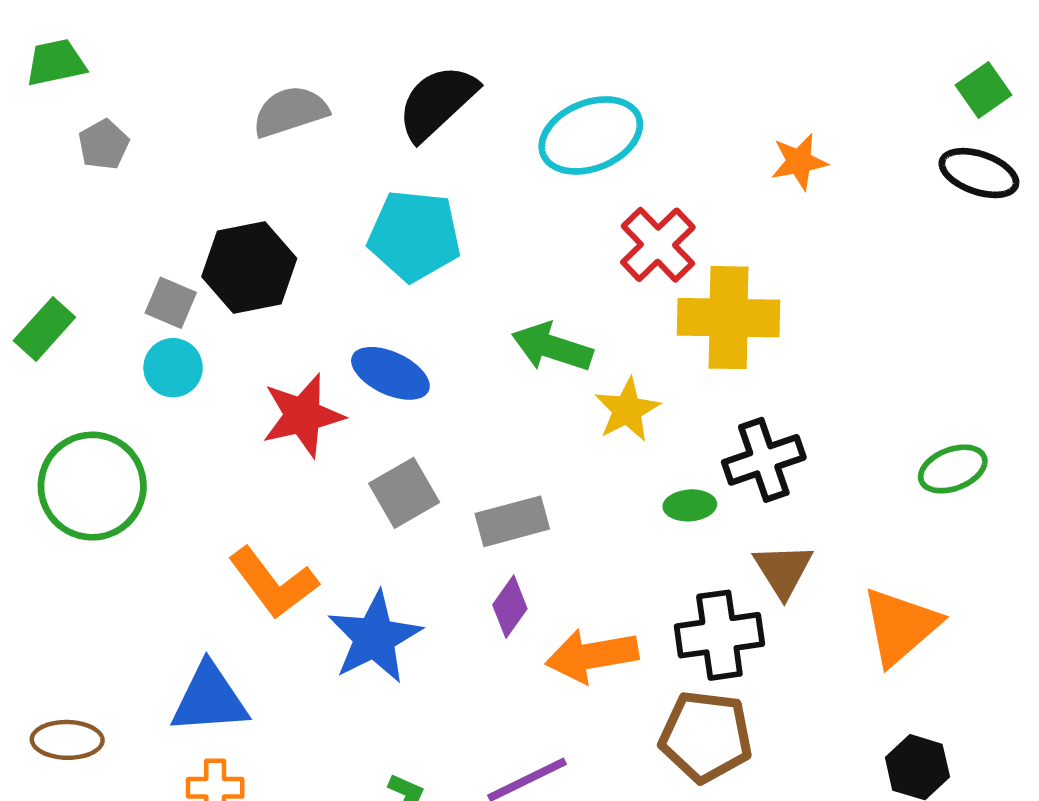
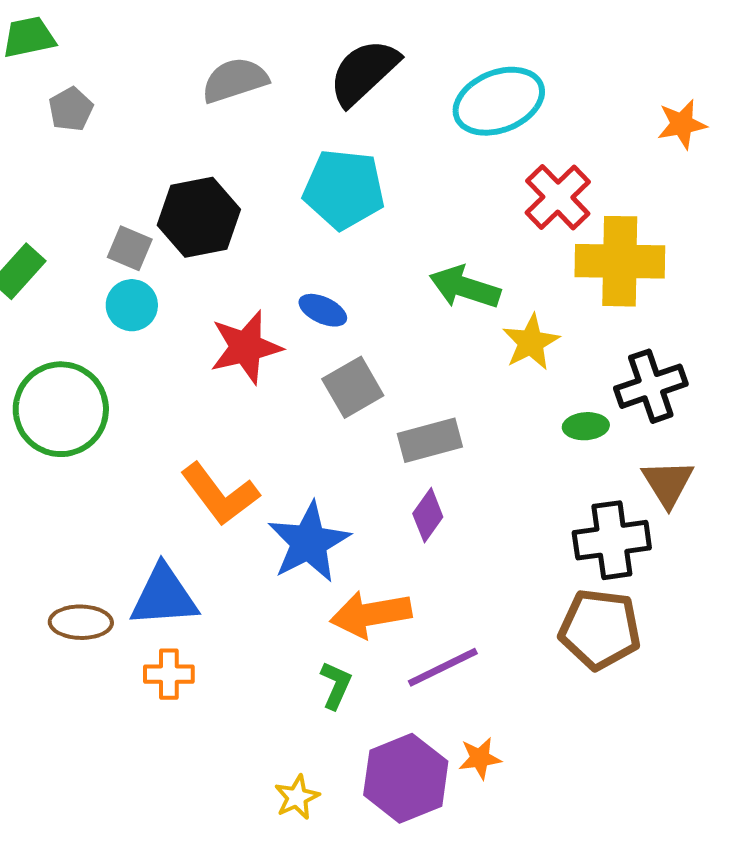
blue ellipse: (390, 373) -> (323, 310), size x0.7
gray square: (404, 493) -> (353, 387), moved
orange arrow: (592, 656) -> (371, 614), moved
brown ellipse: (67, 740) -> (81, 622), moved

